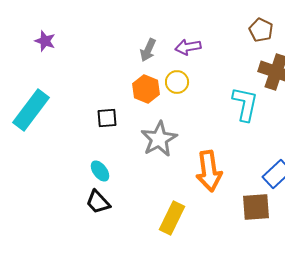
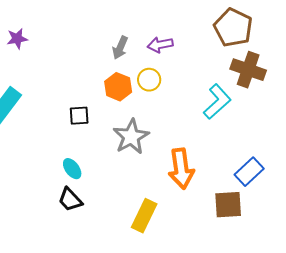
brown pentagon: (261, 30) -> (233, 28), size x1.6
purple star: (45, 41) -> (17, 39), turned -30
cyan L-shape: (245, 104) -> (217, 102), turned 36

